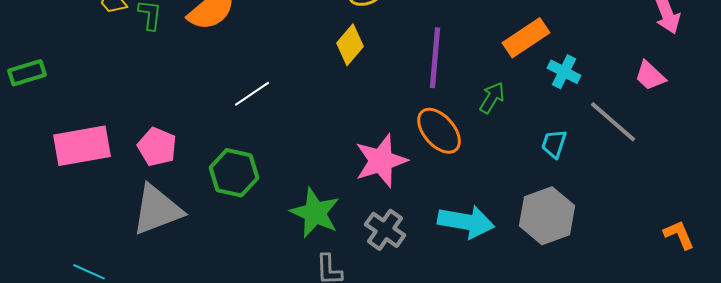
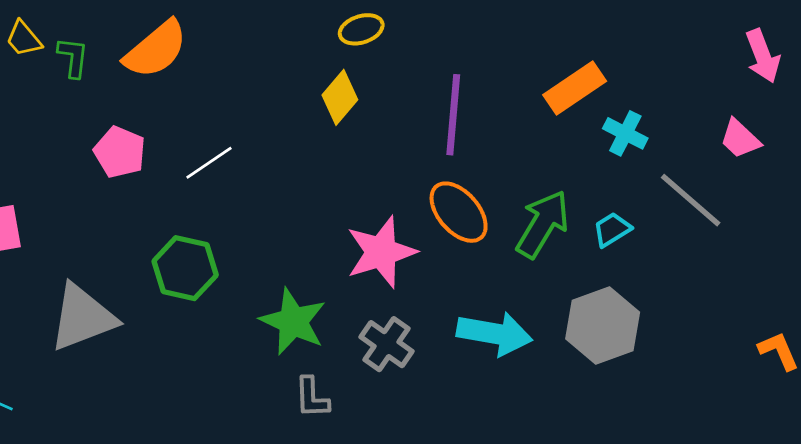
green arrow: (492, 98) -> (543, 224), moved, size x1.6
cyan trapezoid: (554, 144) -> (612, 229), turned 40
pink pentagon: (157, 147) -> (120, 152), moved

